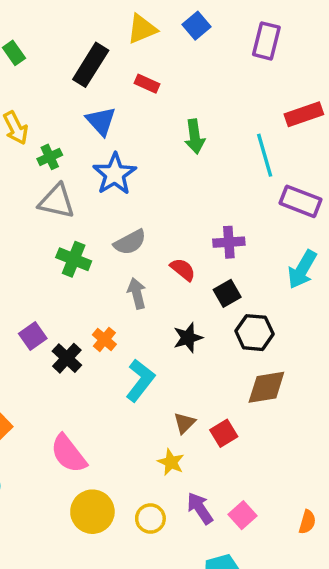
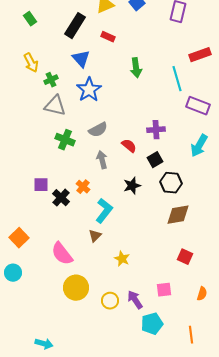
purple square: (33, 336) -> (41, 185), turned 35
brown triangle: (185, 423) -> (95, 236), moved
red square: (224, 433) -> (185, 257), moved, turned -35
purple arrow: (200, 508) -> (135, 300), moved
pink square: (243, 515) -> (164, 290), turned 35
yellow circle: (150, 519) -> (110, 301), moved

